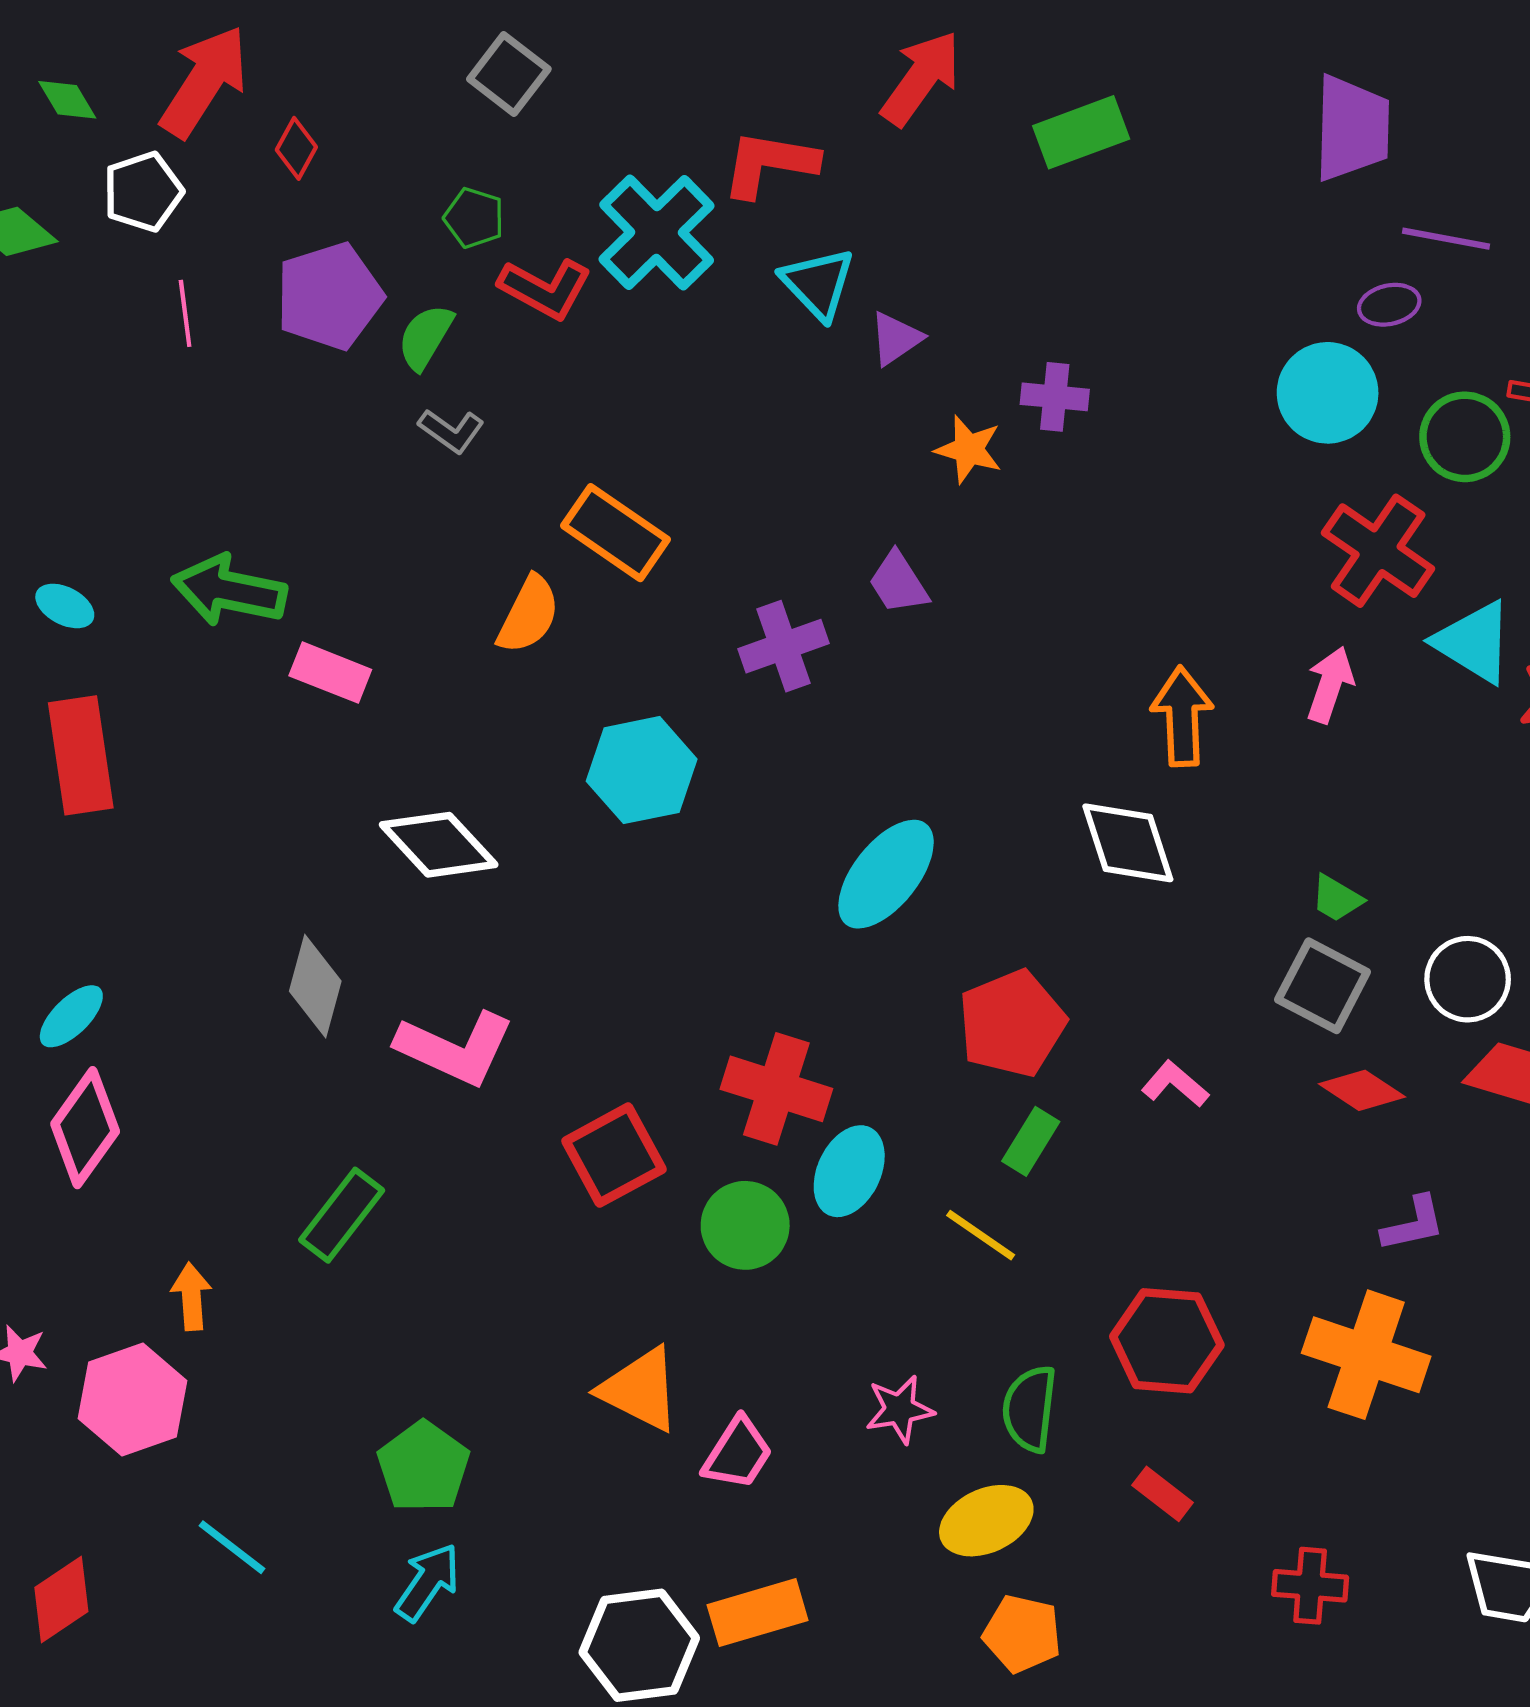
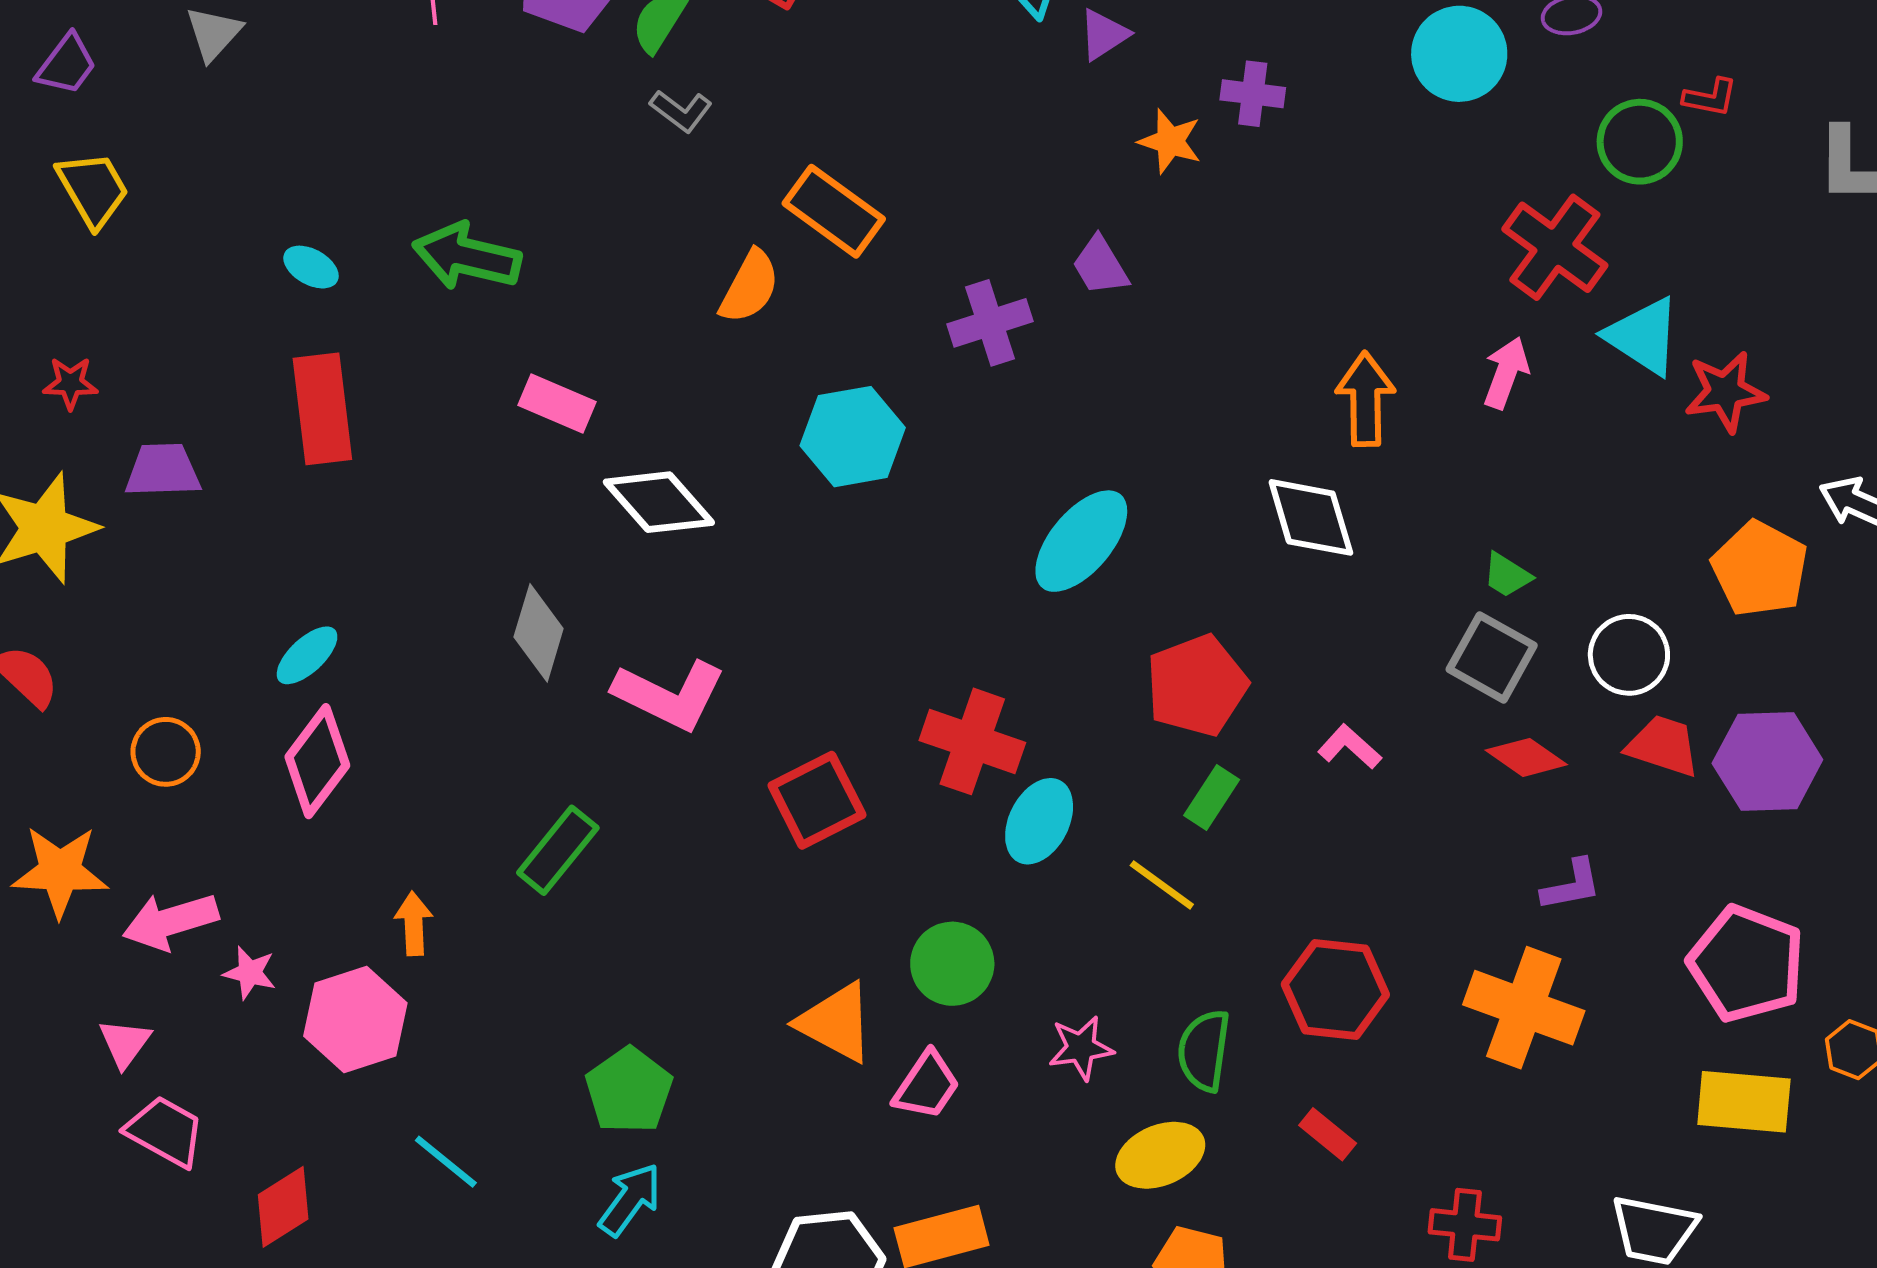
cyan circle: (1328, 393) -> (1459, 54), moved
pink rectangle: (330, 673) -> (557, 404), moved
green circle: (745, 1225) -> (952, 964), moved

